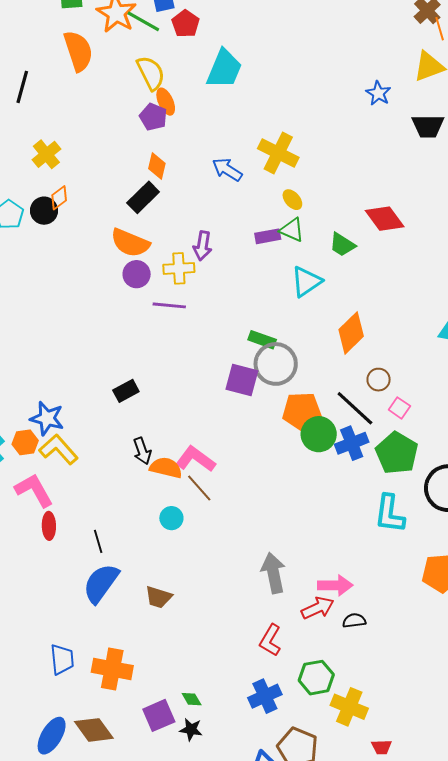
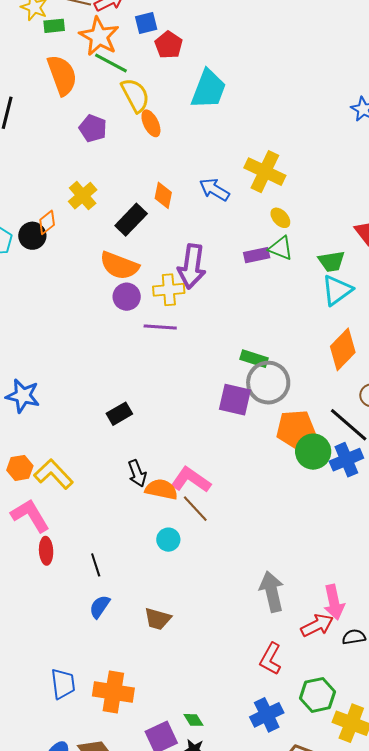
green line: (143, 21) -> (111, 63), moved
purple pentagon: (153, 117) -> (93, 128), moved
yellow cross: (46, 154) -> (83, 196), moved
orange diamond: (157, 166) -> (163, 195), moved
green trapezoid: (342, 245) -> (331, 261), turned -40
purple arrow: (203, 246) -> (192, 266), size x1.5
cyan triangle: (306, 282) -> (337, 290), moved
blue star: (47, 418) -> (23, 396), moved
blue semicircle: (101, 583) -> (100, 607), size x0.6
pink arrow: (335, 585) -> (334, 602), turned 80

